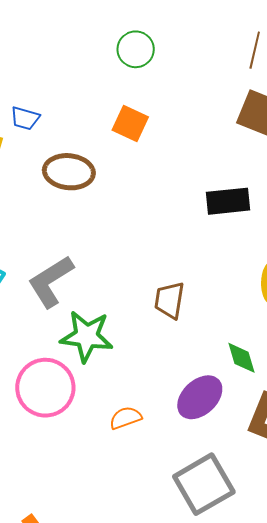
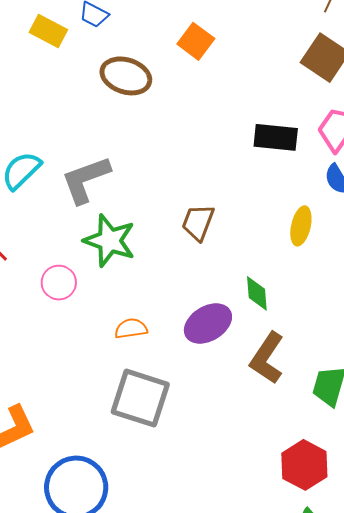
pink circle: (45, 388) -> (59, 283), size x0.6
gray square: (204, 484) -> (140, 398), moved, turned 36

